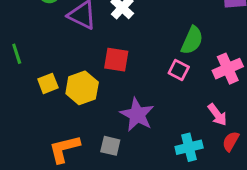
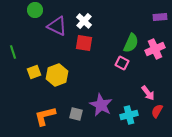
red square: (116, 60) -> (84, 43), moved
pink cross: (228, 69) -> (155, 49), moved
purple star: (137, 115) -> (101, 105), moved

